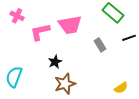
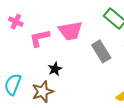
gray rectangle: (100, 45) -> (101, 51), size x1.5
brown star: (65, 84) -> (43, 92), moved

